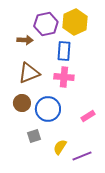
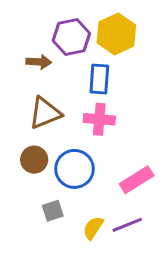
pink rectangle: (88, 116) -> (137, 180), size x1.5
purple line: (82, 156) -> (127, 225), moved

